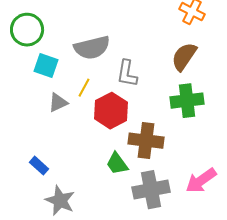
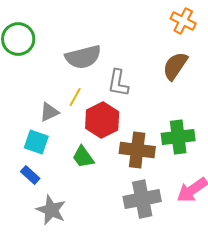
cyan square: (46, 66) -> (36, 142), moved
green cross: (187, 101) -> (178, 137), moved
green trapezoid: (117, 164) -> (83, 157), moved

